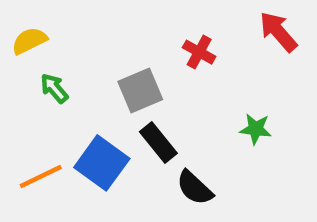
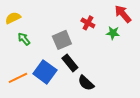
green star: (256, 129) -> (113, 33), moved

